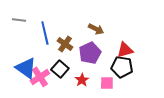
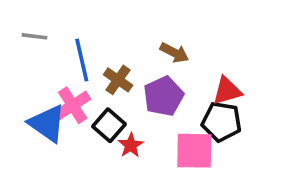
pink cross: (40, 77) -> (73, 105), moved
red star: (82, 80) -> (131, 145), moved
pink square: (107, 83) -> (194, 151), size x1.6

